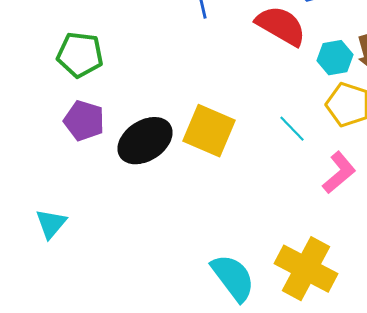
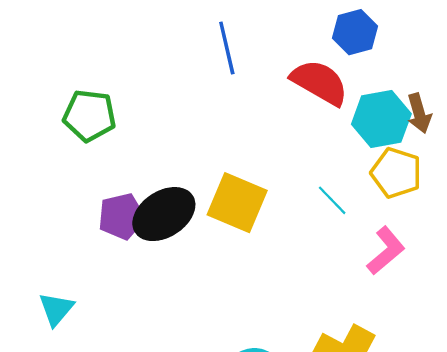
cyan hexagon: (335, 58) -> (381, 119), size x1.4
purple pentagon: (84, 121) -> (122, 216), moved, turned -30

